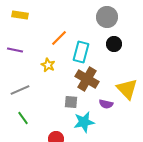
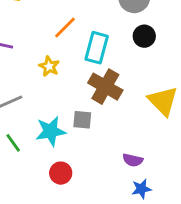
purple semicircle: (106, 104) -> (133, 160), moved
cyan star: (84, 122) -> (51, 131), moved

